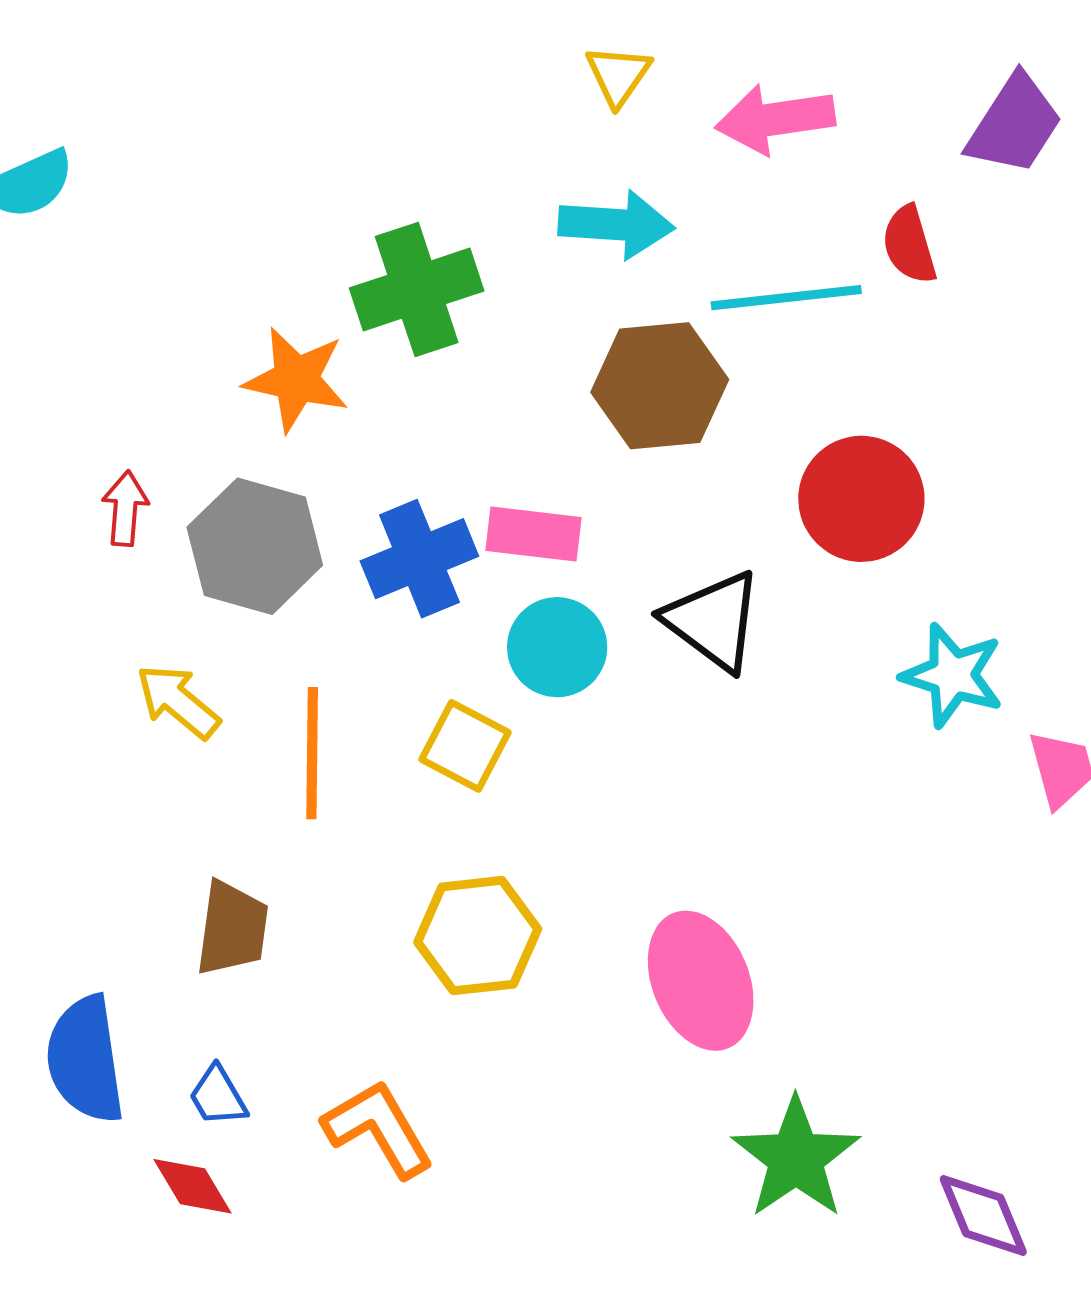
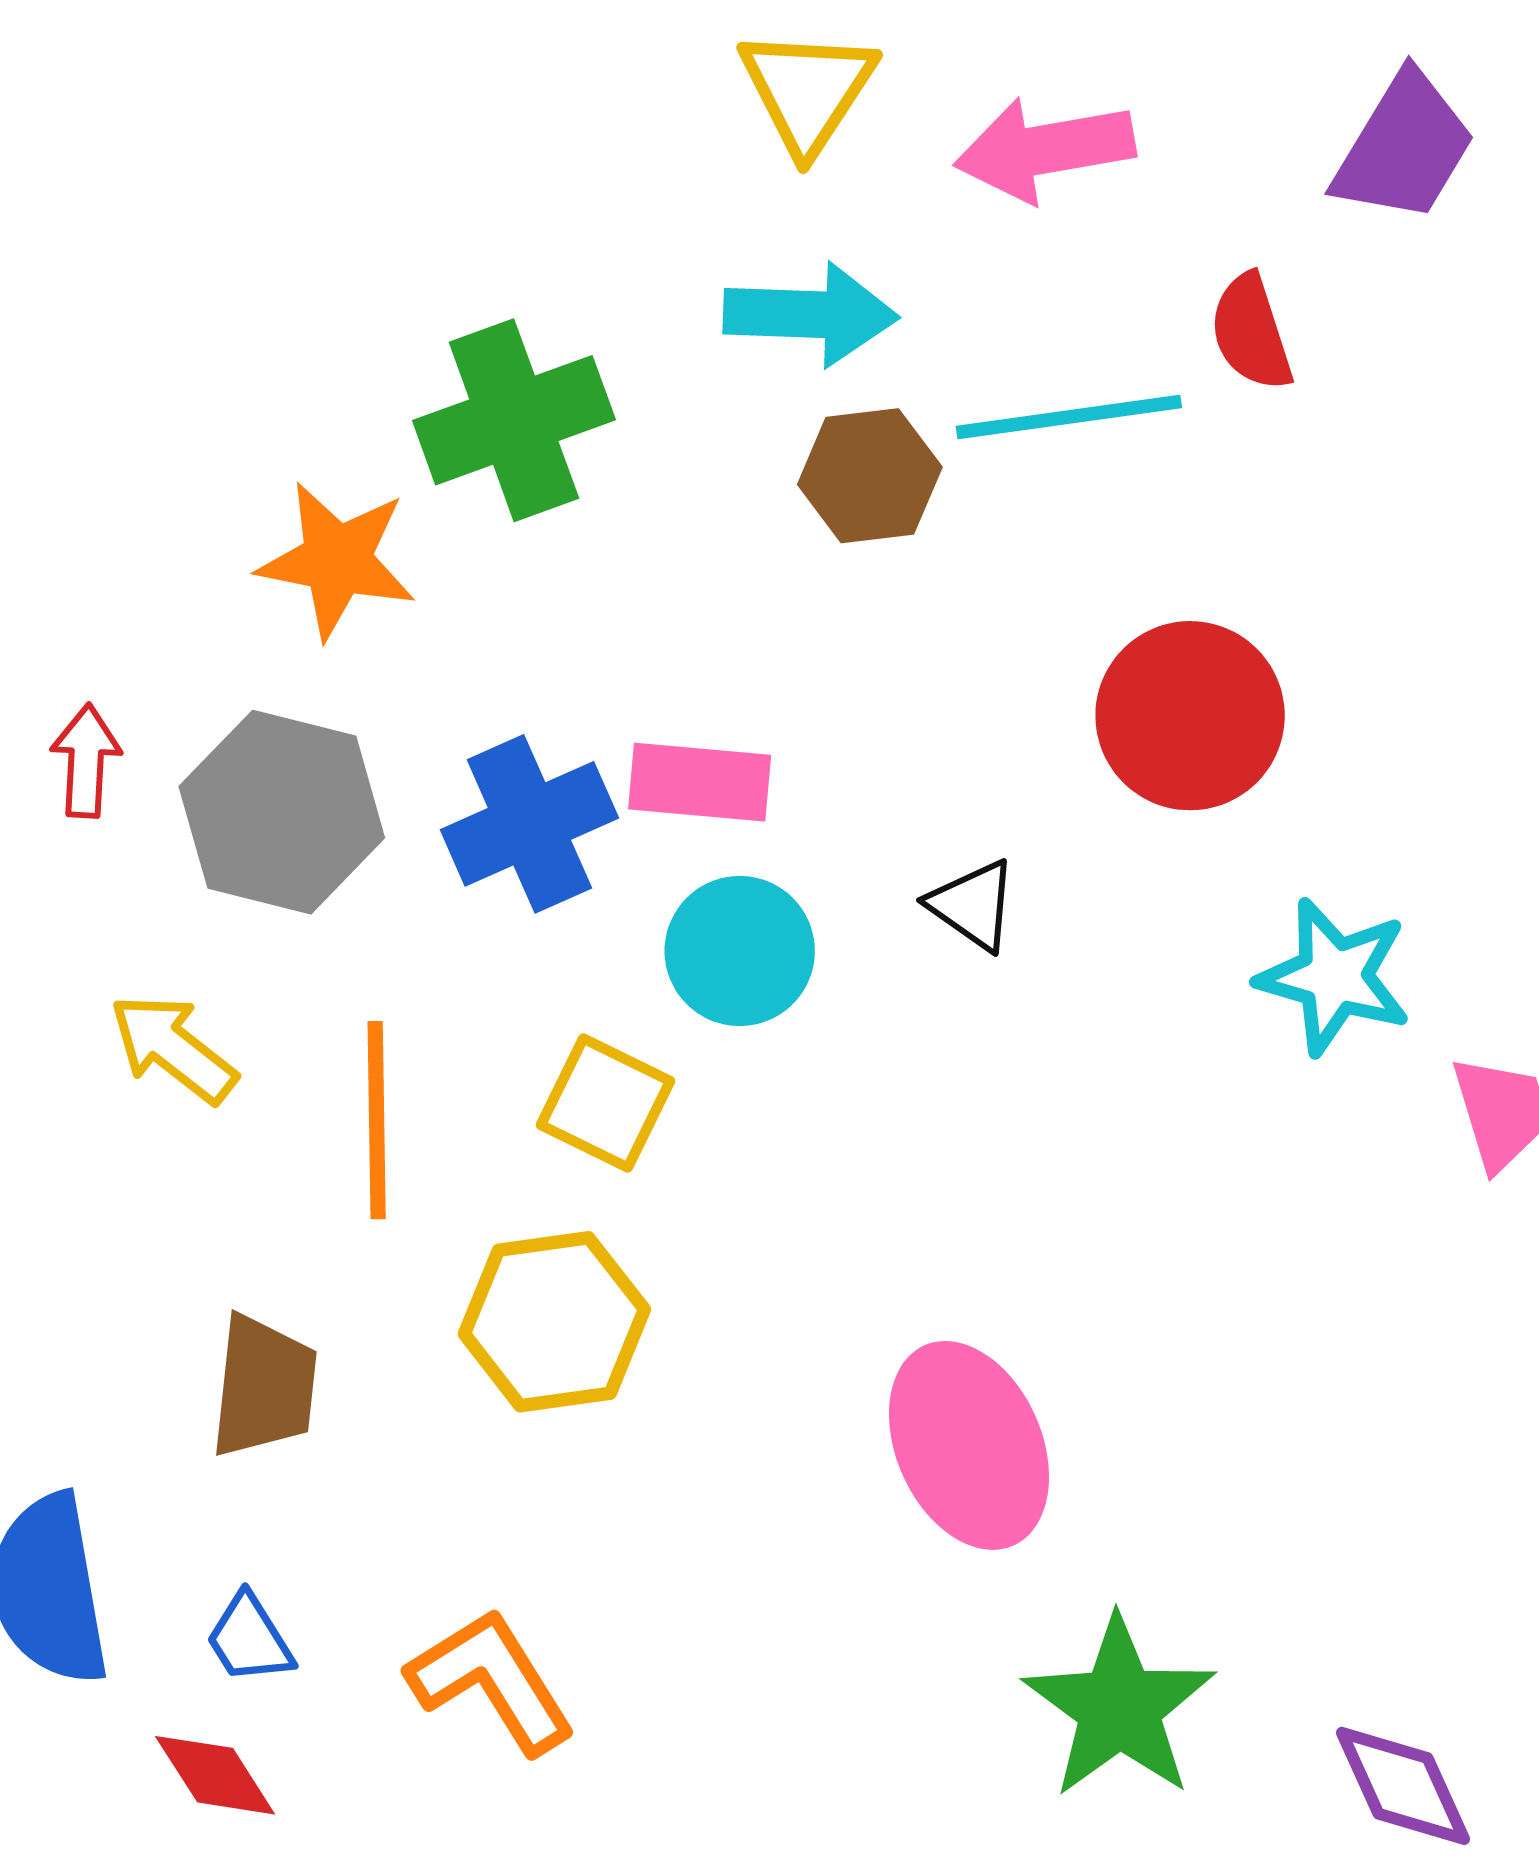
yellow triangle: (618, 75) -> (807, 90), size x1.4
brown hexagon: (660, 386) -> (870, 476), moved, size x0.7
black triangle: (713, 621) -> (973, 905), size x0.6
yellow hexagon: (478, 936) -> (554, 1322), moved

